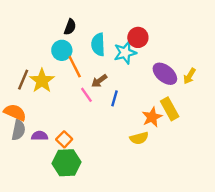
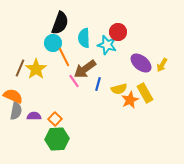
black semicircle: (70, 27) -> (60, 23), size x1.6
cyan star: (125, 53) -> (107, 45), turned 30
brown arrow: (99, 81) -> (85, 69), size x1.6
yellow semicircle: (139, 138) -> (119, 89), moved

